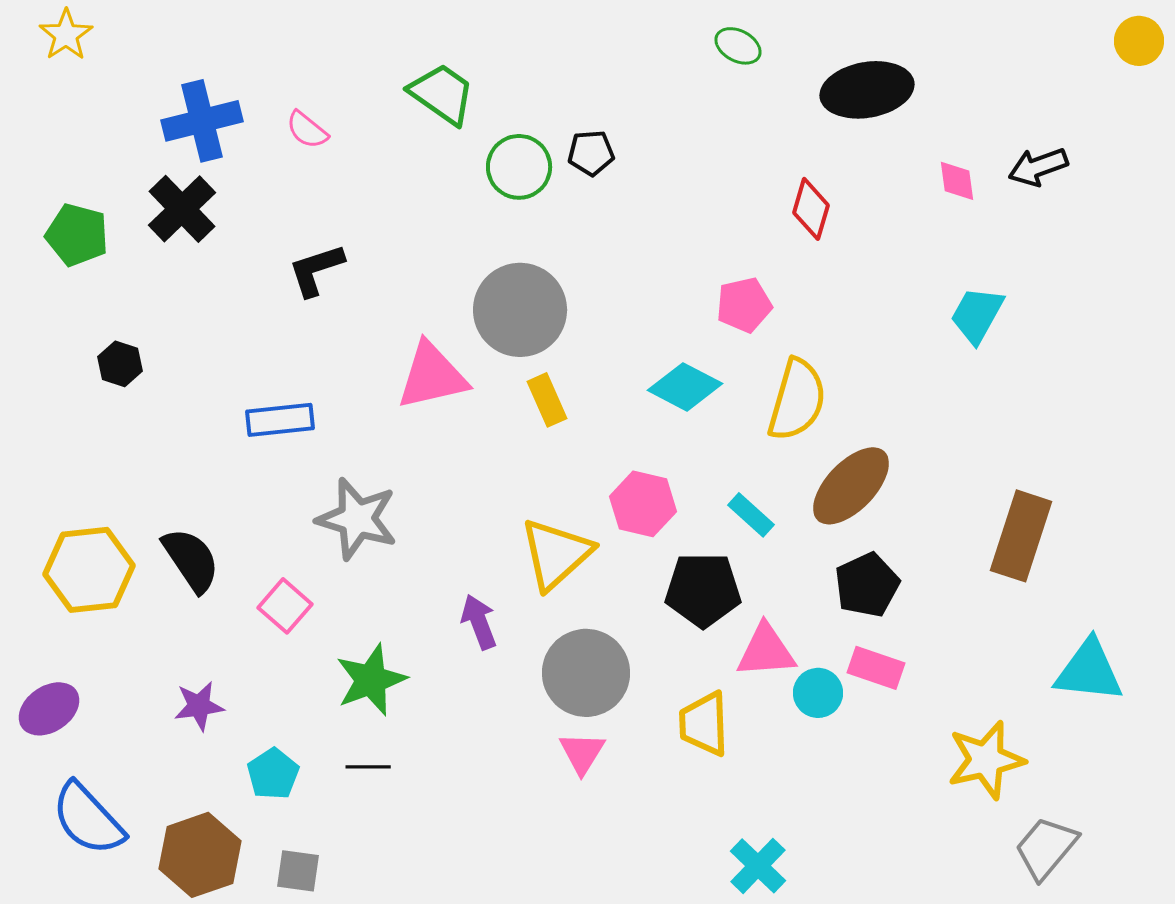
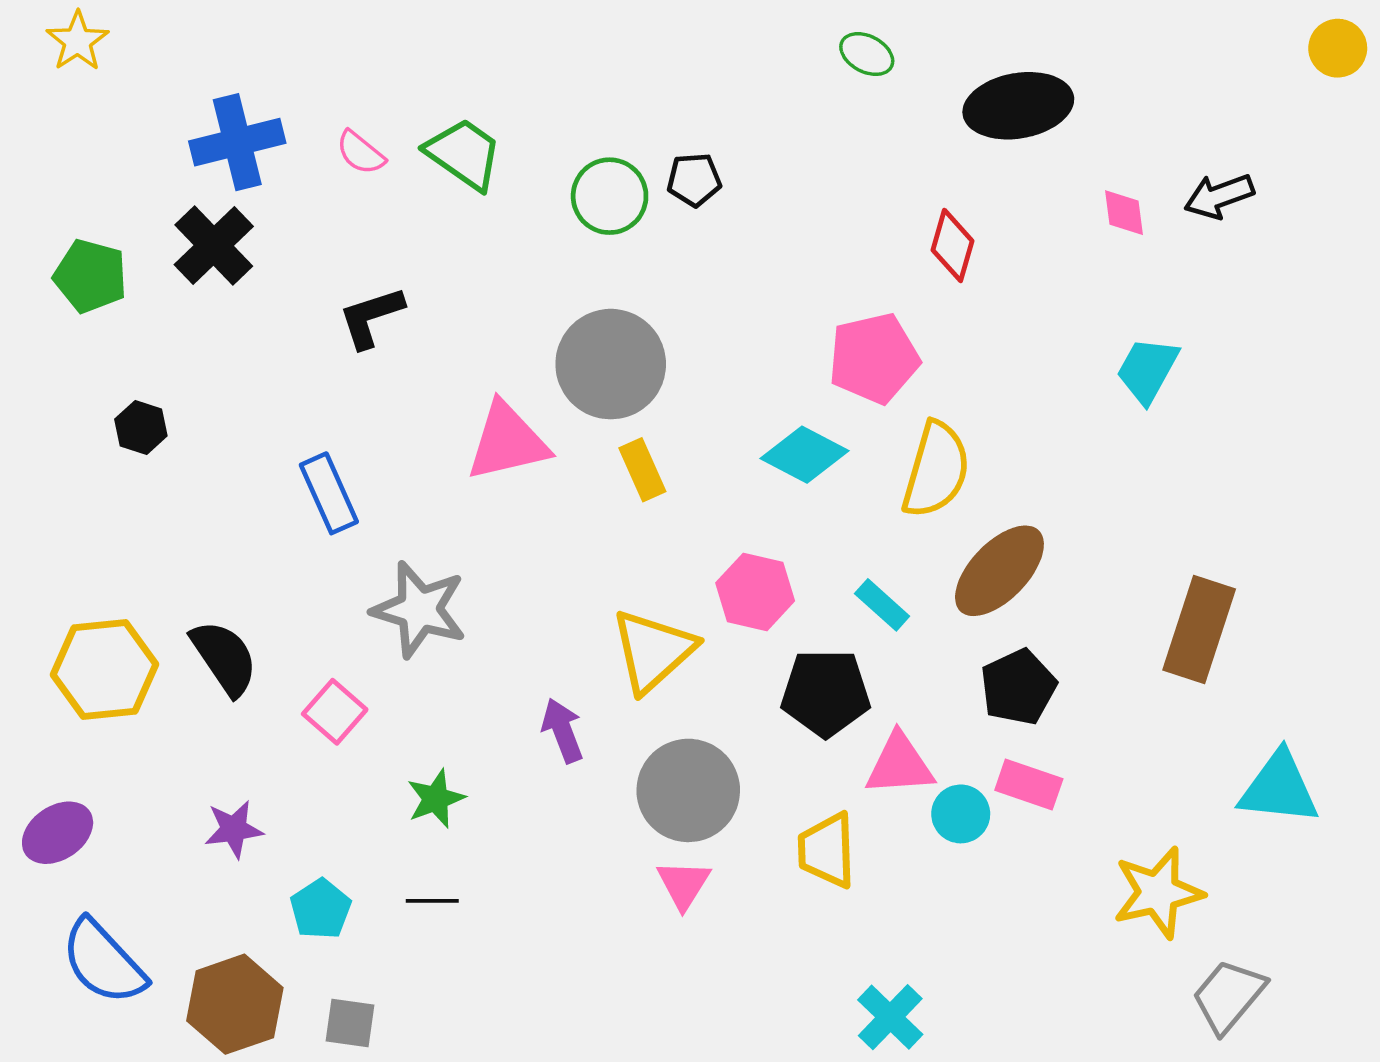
green trapezoid: (442, 94) -> (464, 154), moved
pink pentagon: (744, 305) -> (874, 358), size x1.4
blue rectangle: (280, 420) -> (329, 493), turned 72
green star: (371, 680) -> (436, 799), size x0.7

